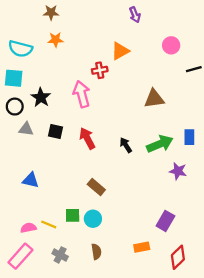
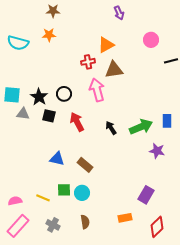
brown star: (51, 12) -> (53, 11), moved
cyan square: (14, 78) -> (12, 95), moved
pink arrow: (82, 94) -> (97, 90), moved
black star: (41, 97) -> (39, 97), moved
brown triangle: (154, 99) -> (114, 70), moved
black circle: (15, 107) -> (64, 94), moved
blue triangle: (31, 180) -> (57, 159), moved
pink semicircle: (28, 228) -> (15, 201), moved

